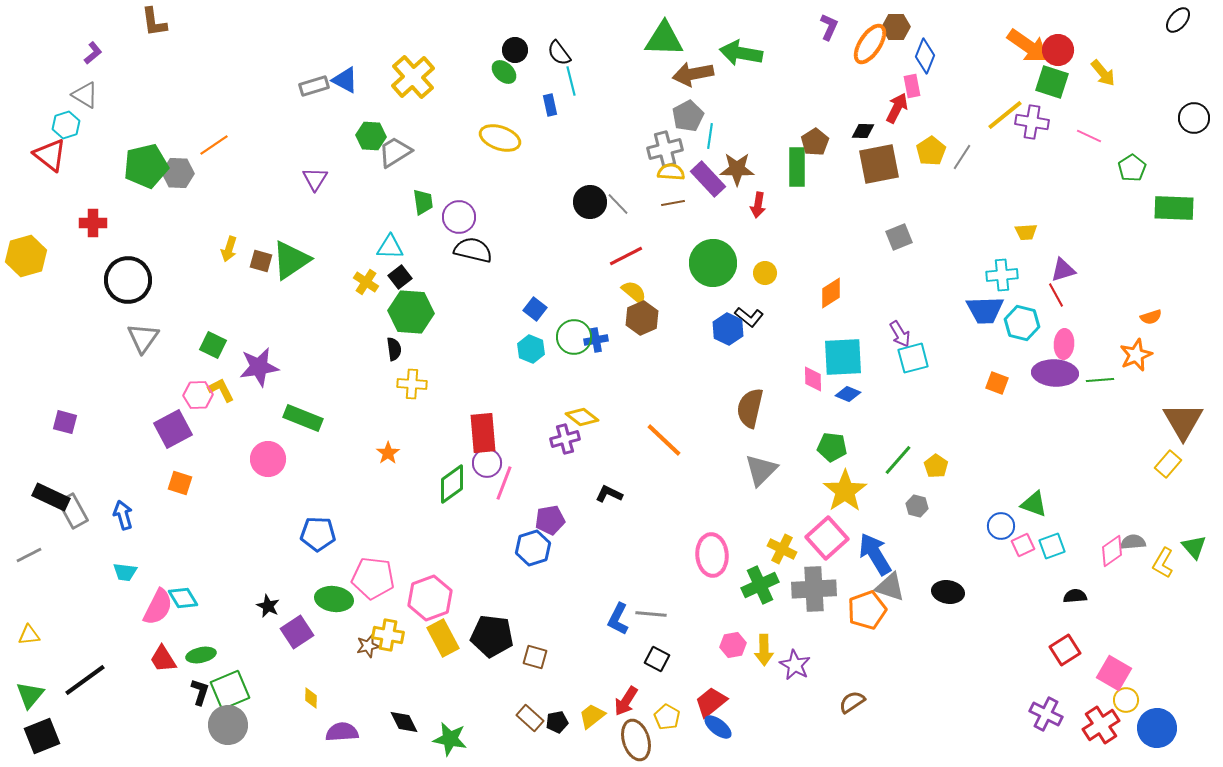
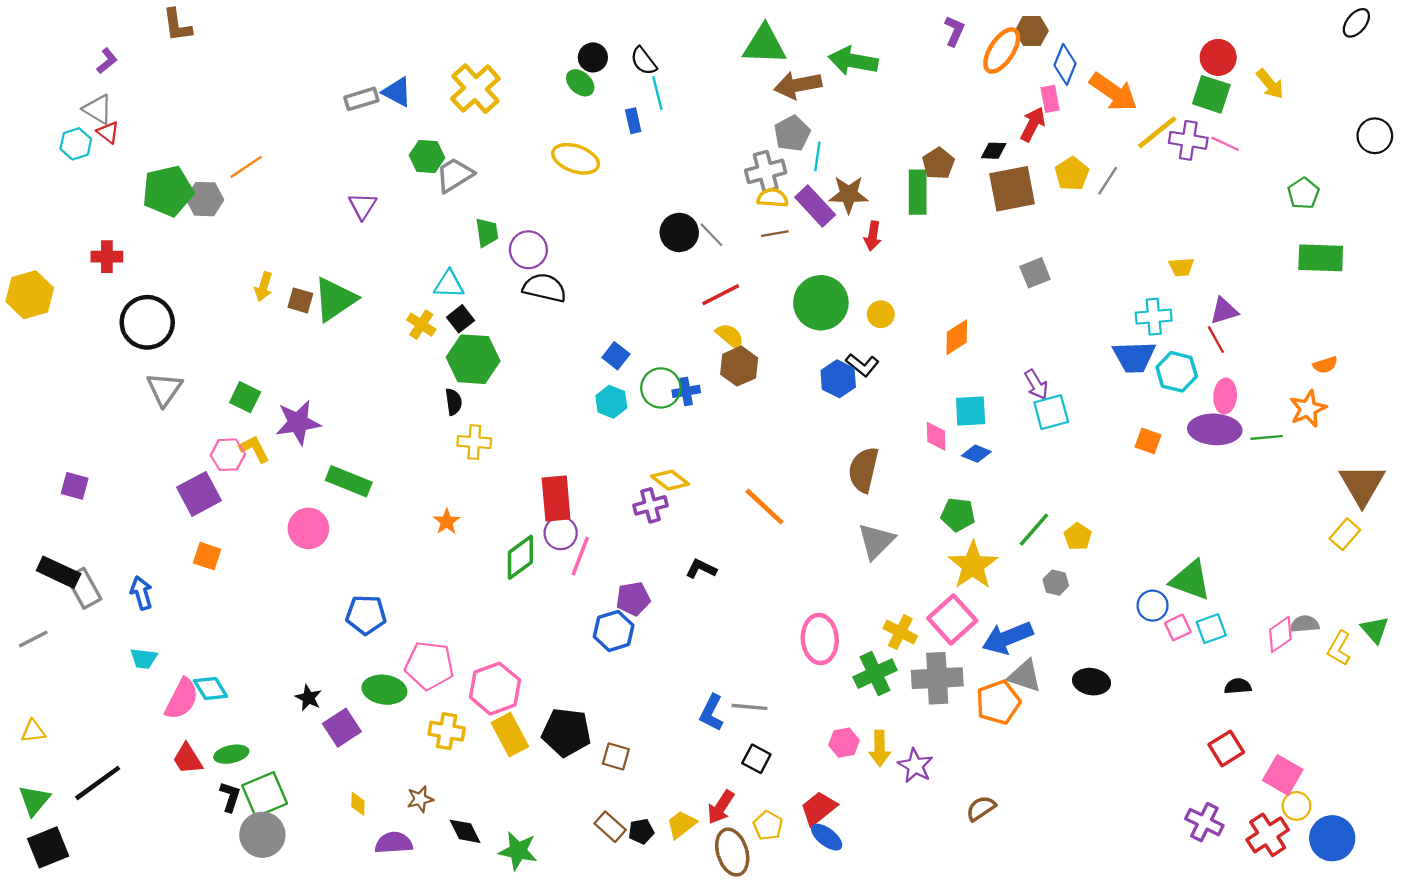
orange arrow: (1028, 46) -> (1113, 92), moved
pink line: (1089, 136) -> (1225, 144), moved
red triangle: (50, 155) -> (108, 132), moved, size x0.6
green rectangle: (1174, 208) -> (1321, 258), moved
cyan square: (843, 357) -> (971, 411), size x0.7
green triangle: (1034, 504) -> (1191, 580), size x1.4
blue arrow: (875, 554) -> (1007, 638), turned -81
brown star: (368, 646) -> (420, 799), moved

